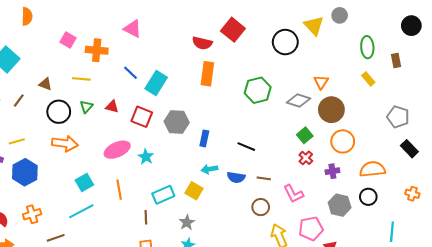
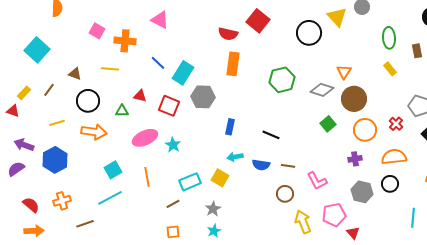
green triangle: (86, 107) -> (122, 111), moved, turned 48
gray hexagon: (177, 122) -> (203, 97), moved
yellow line: (17, 141) -> (57, 123), moved
red cross: (306, 158) -> (396, 124), moved
brown line: (146, 217) -> (173, 204), turned 64

